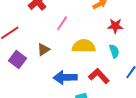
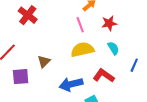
pink line: (62, 23) -> (80, 25), moved, turned -42
purple square: (18, 59) -> (21, 77), turned -30

